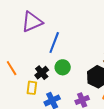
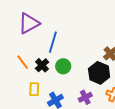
orange line: (12, 68) -> (23, 62), moved
black cross: (42, 73) -> (42, 65), moved

